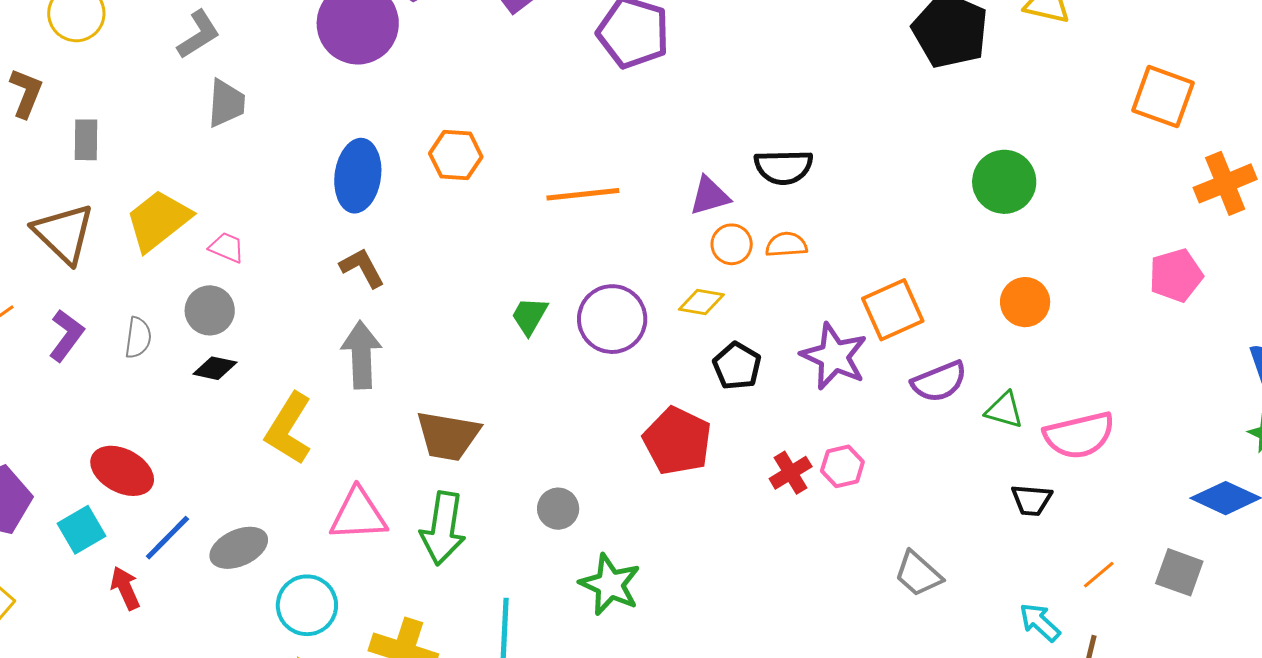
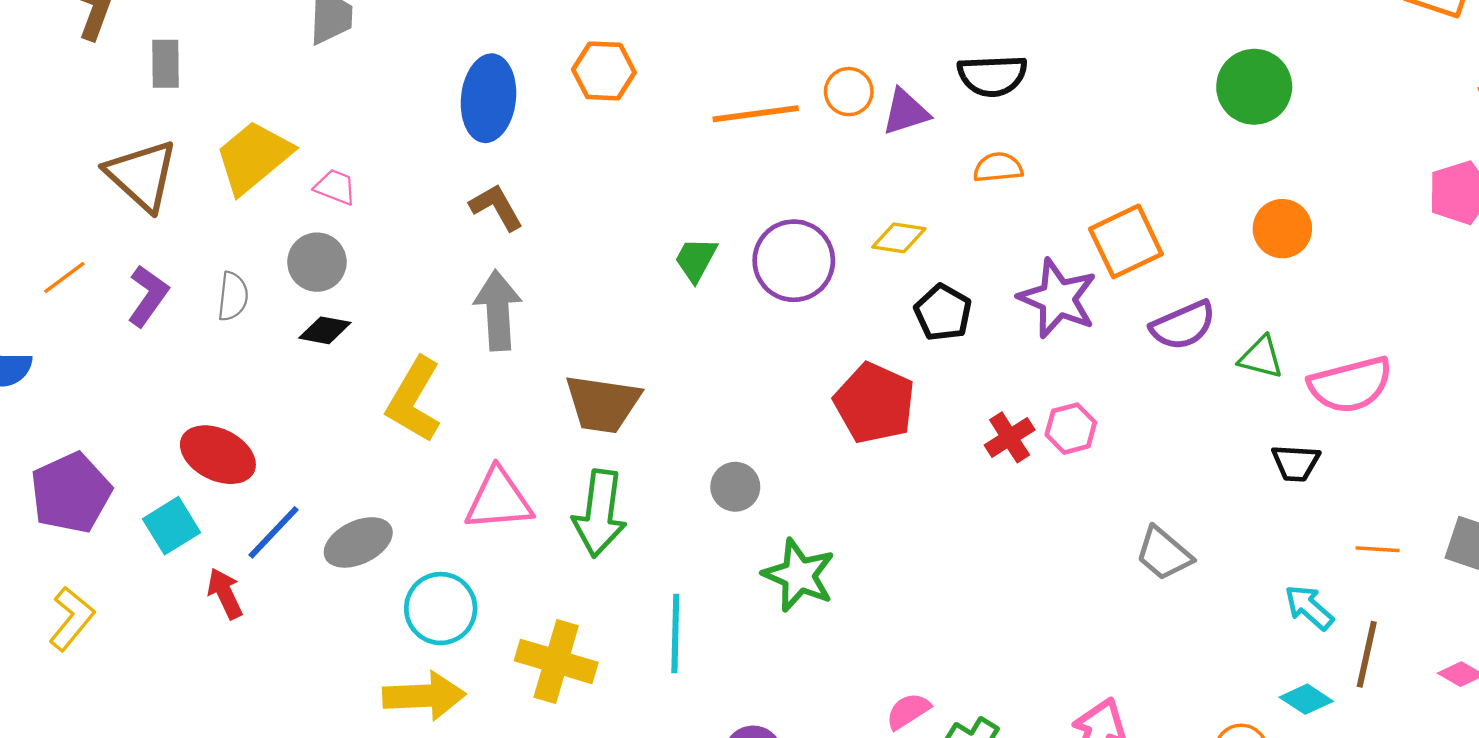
orange circle: (732, 244) -> (849, 92), moved
orange line: (1099, 575) -> (1378, 549), turned 45

